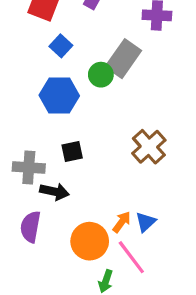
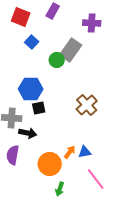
blue hexagon: (59, 95) -> (31, 89), moved
blue triangle: (146, 222) -> (85, 152), turned 32
pink line: (131, 257) -> (96, 179), moved

